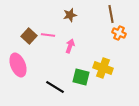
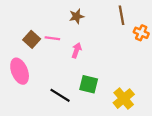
orange cross: (119, 33) -> (141, 33), moved
yellow cross: (103, 68) -> (124, 99), moved, turned 30

